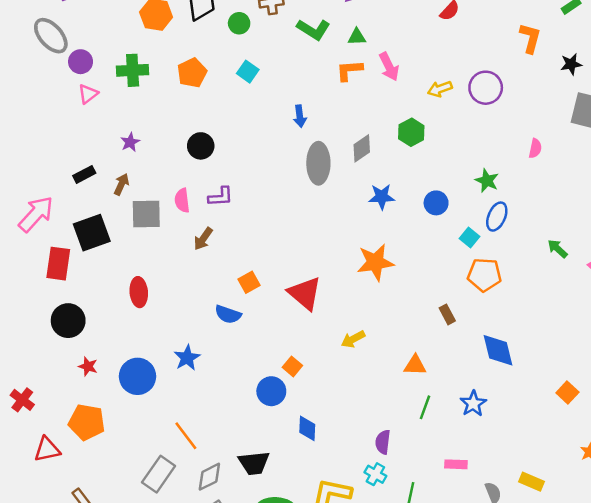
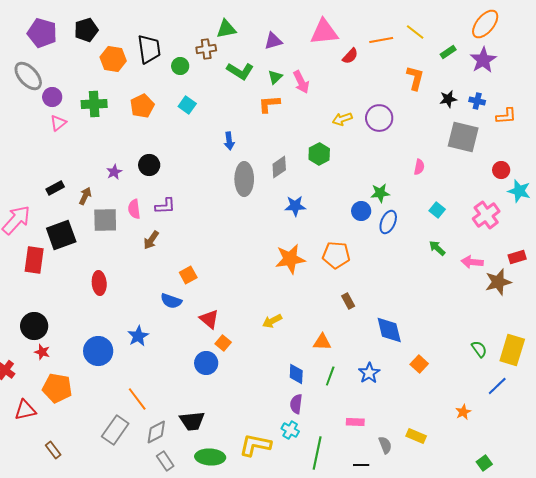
green triangle: (357, 37) -> (275, 77), turned -42
pink arrow: (389, 67) -> (301, 82), moved
purple star: (130, 142) -> (114, 172), moved
green star: (487, 181) -> (380, 193), turned -30
blue circle: (436, 203) -> (361, 211), moved
cyan square: (470, 238) -> (437, 210), moved
orange pentagon: (484, 275) -> (336, 255), moved
red triangle: (305, 293) -> (209, 319), moved, size x0.7
black circle: (68, 321) -> (34, 326), moved
red star: (88, 366) -> (42, 352), moved
orange square: (567, 392) -> (419, 364), moved
blue diamond: (307, 428) -> (296, 374), moved

